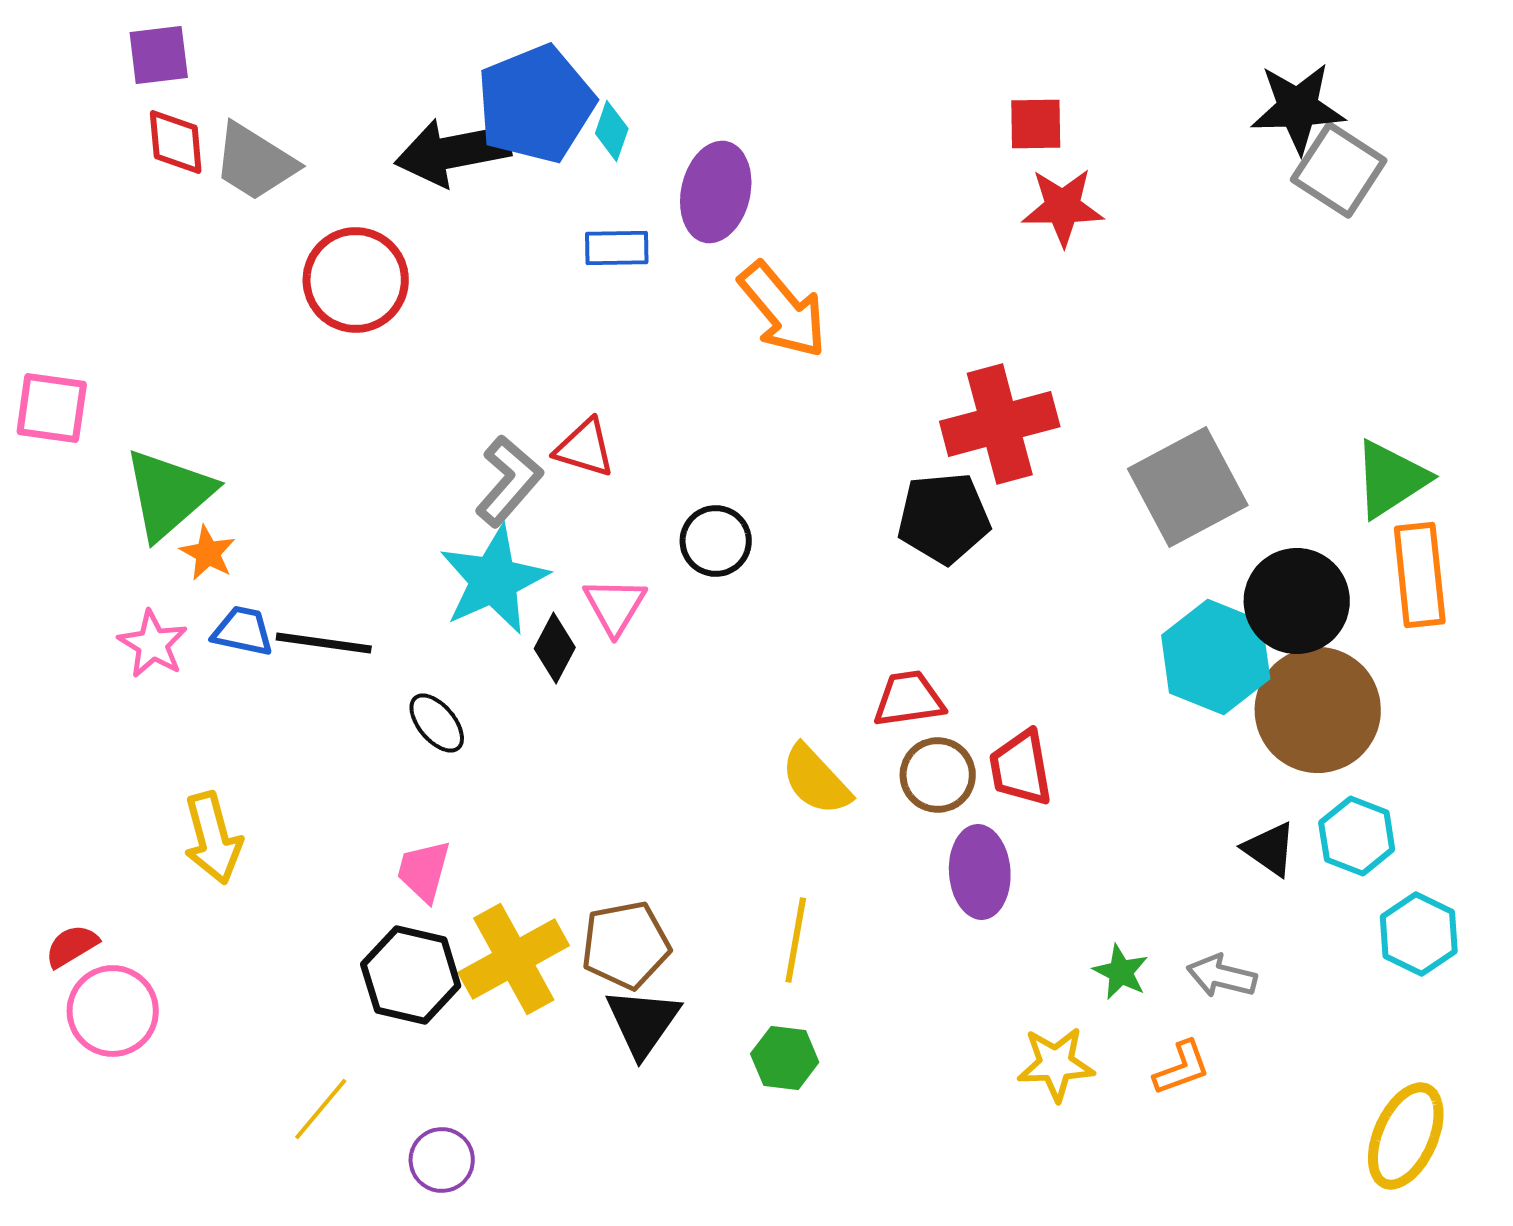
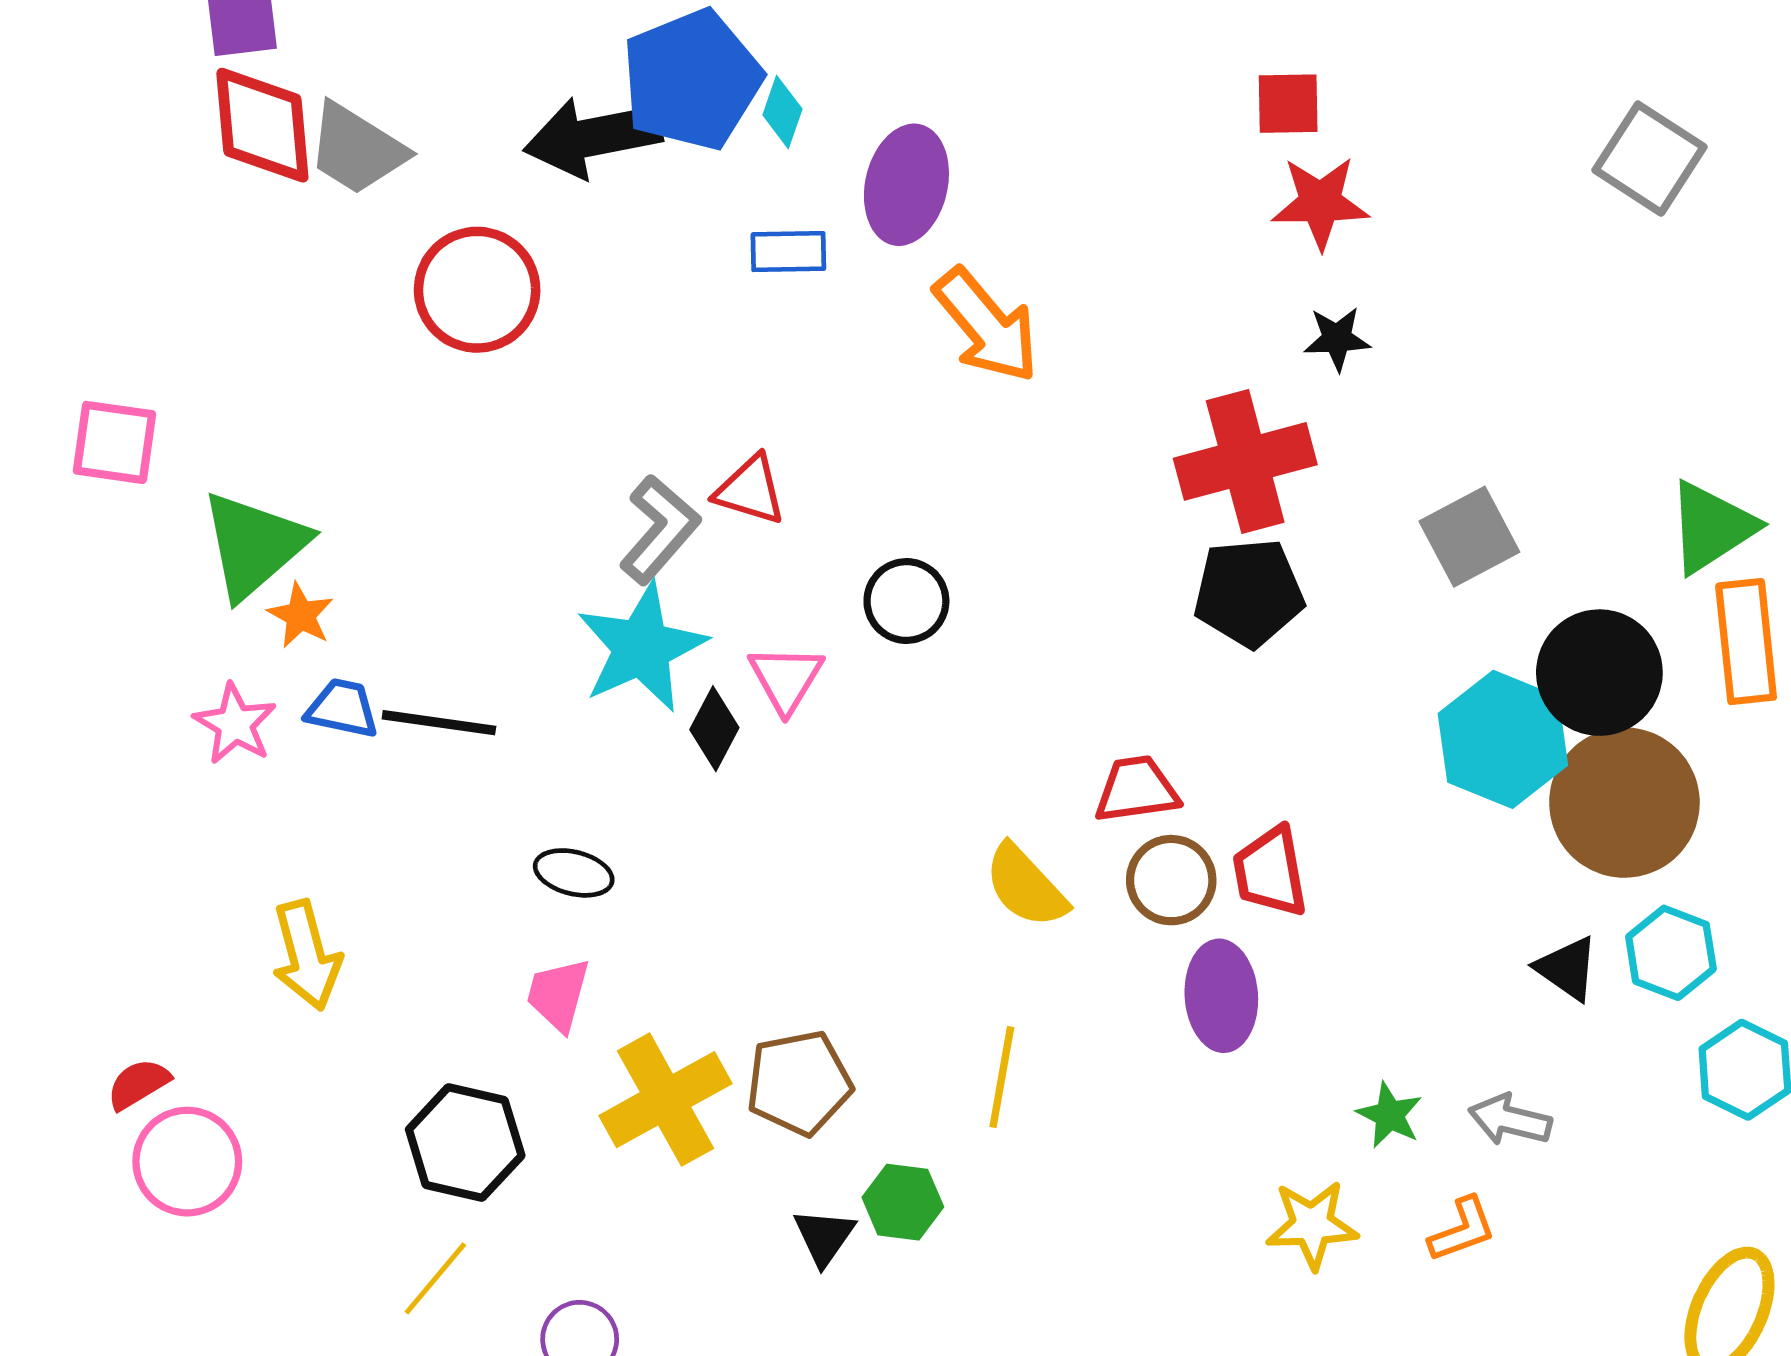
black star: (1298, 108) -> (1337, 339), moved, size x0.6
red diamond: (176, 142) -> (262, 125), size x1.5
gray square: (1188, 487) -> (1469, 537), size x0.7
black pentagon: (944, 518) -> (1249, 593), moved
black ellipse: (437, 723) -> (574, 873), moved, turned -36
black hexagon: (411, 975) -> (465, 1142), moved
black triangle: (643, 1022) -> (824, 1237), moved, size x0.7
green hexagon: (785, 1058) -> (903, 1202), moved

